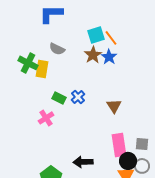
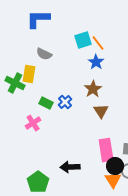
brown star: (93, 55) -> (93, 89), moved
green cross: (28, 63) -> (15, 83), moved

